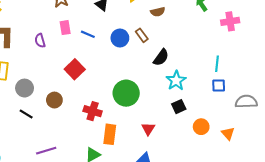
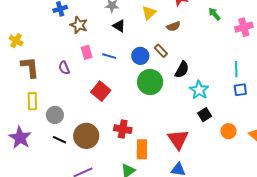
green circle: (126, 93) -> (150, 82), moved
brown circle: (54, 100) -> (86, 136), moved, size x1.6
red triangle: (148, 129) -> (178, 139), size x1.6

